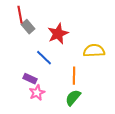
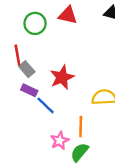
purple rectangle: (30, 79) -> (29, 90), moved
pink star: (37, 93) -> (60, 141), moved

